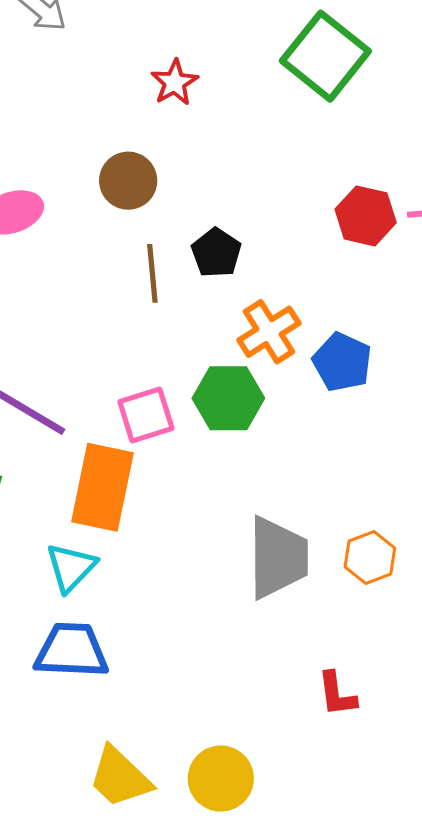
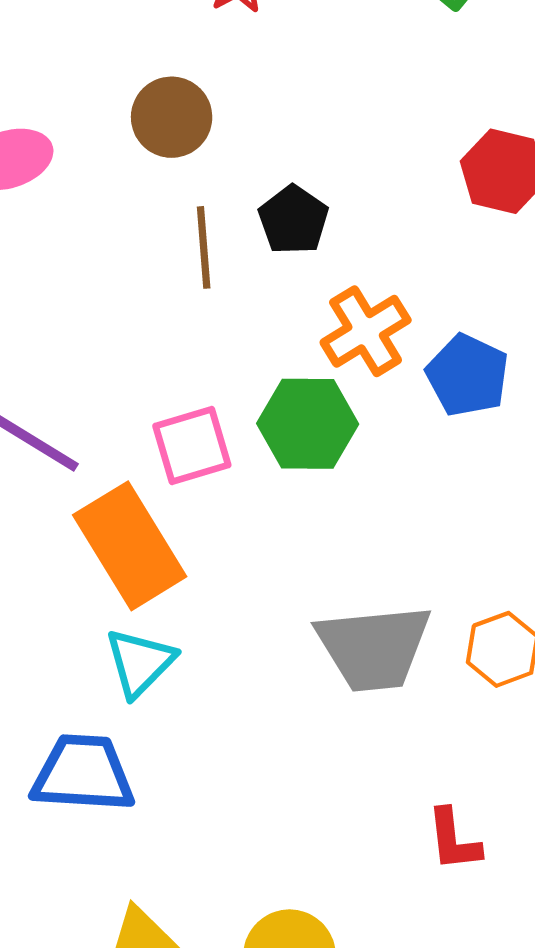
orange rectangle: (102, 487) -> (130, 546), turned -44
gray trapezoid: (278, 558) -> (374, 648), turned 84
cyan triangle: (71, 567) -> (140, 662), moved

